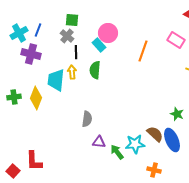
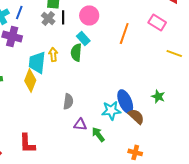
cyan rectangle: (99, 45) -> (83, 38), moved
black line: (76, 52) -> (63, 17), moved
yellow diamond: (36, 98) -> (30, 80), moved
blue ellipse: (172, 140) -> (125, 101), moved
cyan star: (135, 144) -> (111, 110), moved
red L-shape: (34, 161) -> (27, 143), moved

